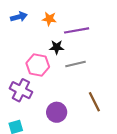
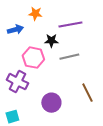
blue arrow: (19, 17) -> (15, 30), moved
orange star: (49, 19) -> (35, 14), moved

